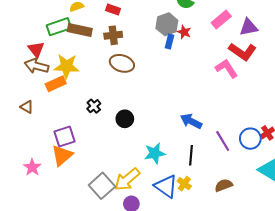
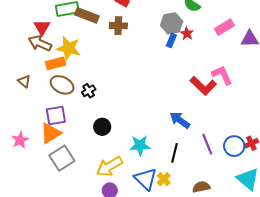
red L-shape: (243, 52) -> (203, 86), moved
brown ellipse: (122, 63) -> (62, 85), moved
black circle: (125, 119) -> (102, 127), moved
gray square: (102, 186) -> (62, 158), moved

